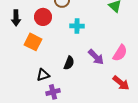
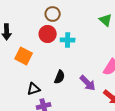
red circle: (43, 17) -> (48, 34), moved
purple arrow: (96, 57) -> (88, 83), moved

